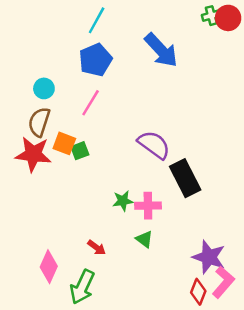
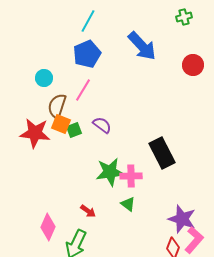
red circle: (228, 18) -> (193, 65), moved
brown semicircle: (39, 122) -> (57, 106), moved
purple semicircle: (154, 145) -> (102, 125), moved, size x0.7
green star: (123, 201) -> (110, 172), size x1.6

